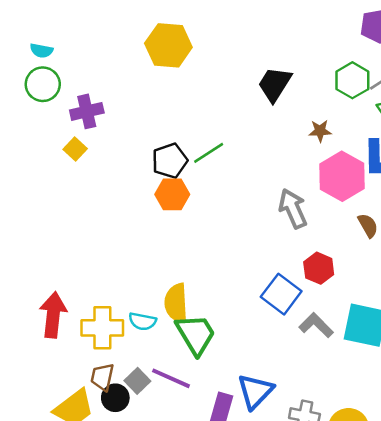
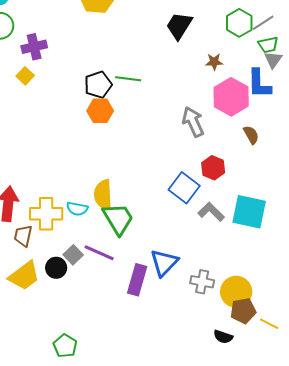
green line: (209, 153) -> (128, 79), turned 40
brown trapezoid: (102, 377) -> (23, 236), moved

